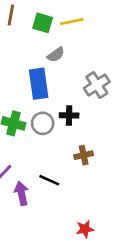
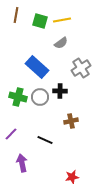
gray semicircle: (56, 55) -> (61, 43), moved
blue rectangle: (39, 84) -> (37, 67), turned -40
purple arrow: (21, 193) -> (22, 163), moved

